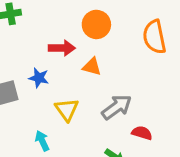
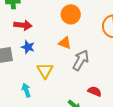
red arrow: (62, 48) -> (23, 25), moved
gray arrow: (117, 107) -> (81, 60), moved, turned -30

